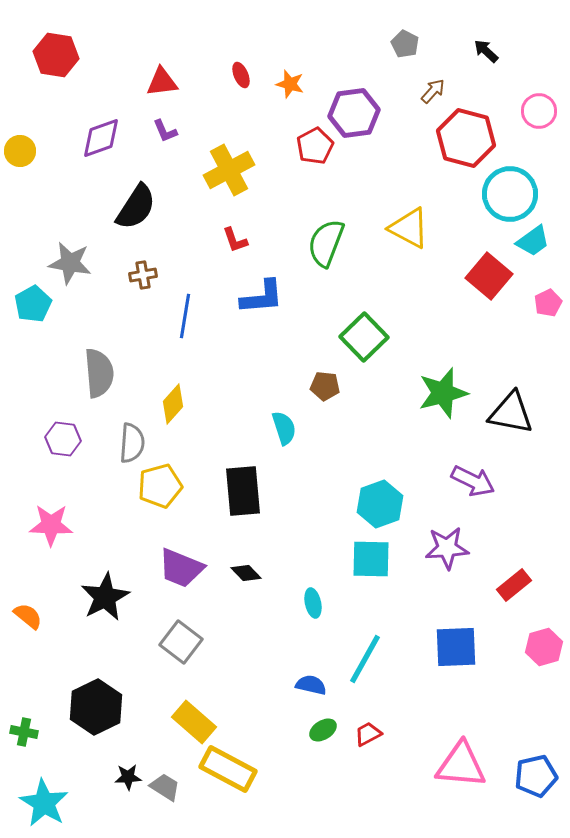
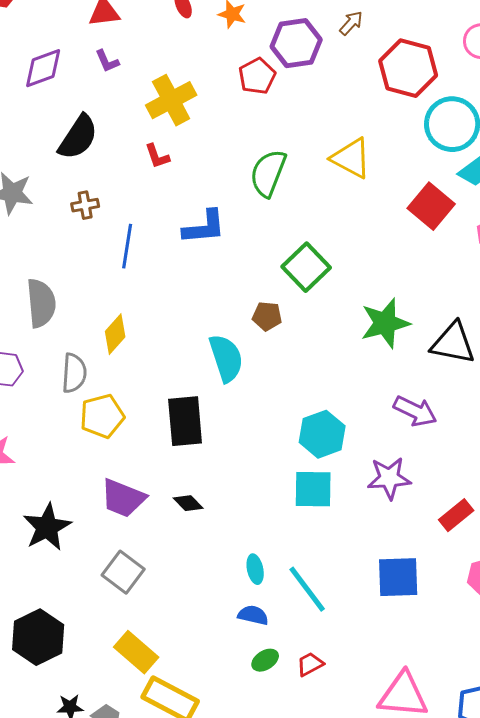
brown arrow: (433, 91) -> (351, 23), moved
red L-shape: (235, 240) -> (157, 156), moved
cyan semicircle: (284, 428) -> (226, 358), size x1.4
cyan ellipse: (313, 603) -> (255, 569), moved
cyan line: (365, 659) -> (307, 589), turned -66

